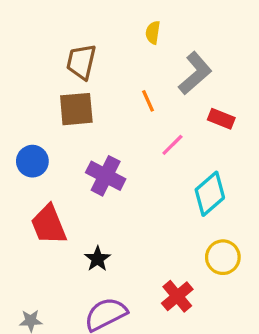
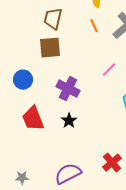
orange line: (148, 101) -> (94, 26), moved
black star: (98, 259) -> (69, 121), moved

